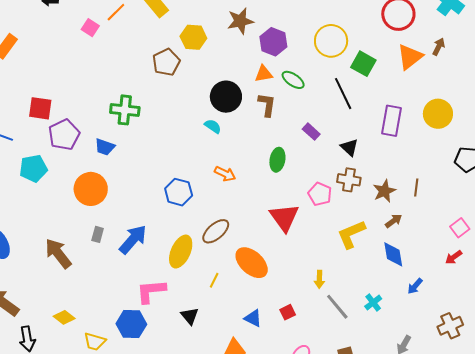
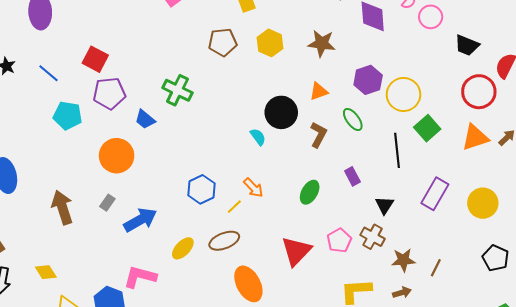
purple hexagon: (273, 42) -> (368, 80), moved
brown pentagon: (166, 62) -> (223, 42), moved
orange triangle: (264, 74) -> (319, 91), moved, turned -30
yellow ellipse: (181, 252) -> (183, 248), size x0.7
yellow line: (214, 280) -> (234, 207), moved

